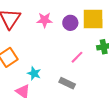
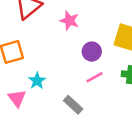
purple circle: (70, 23) -> (92, 52), moved

